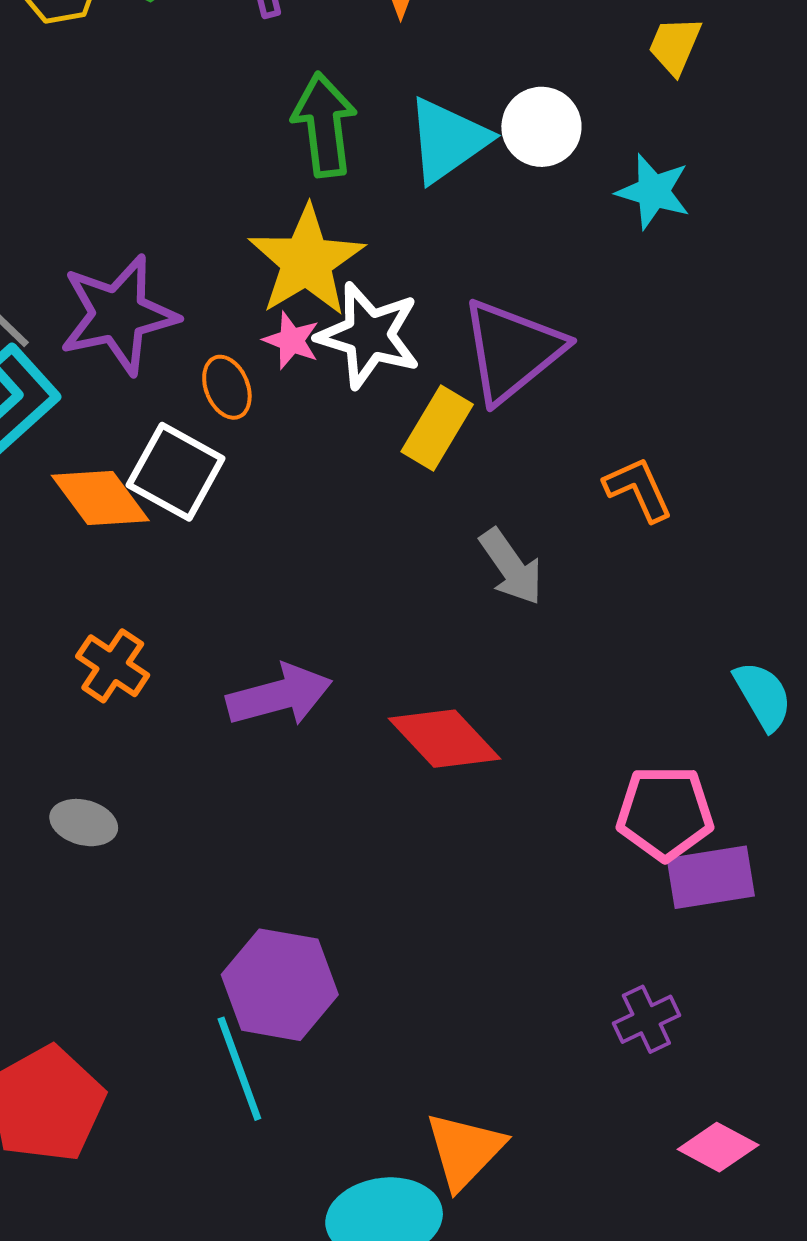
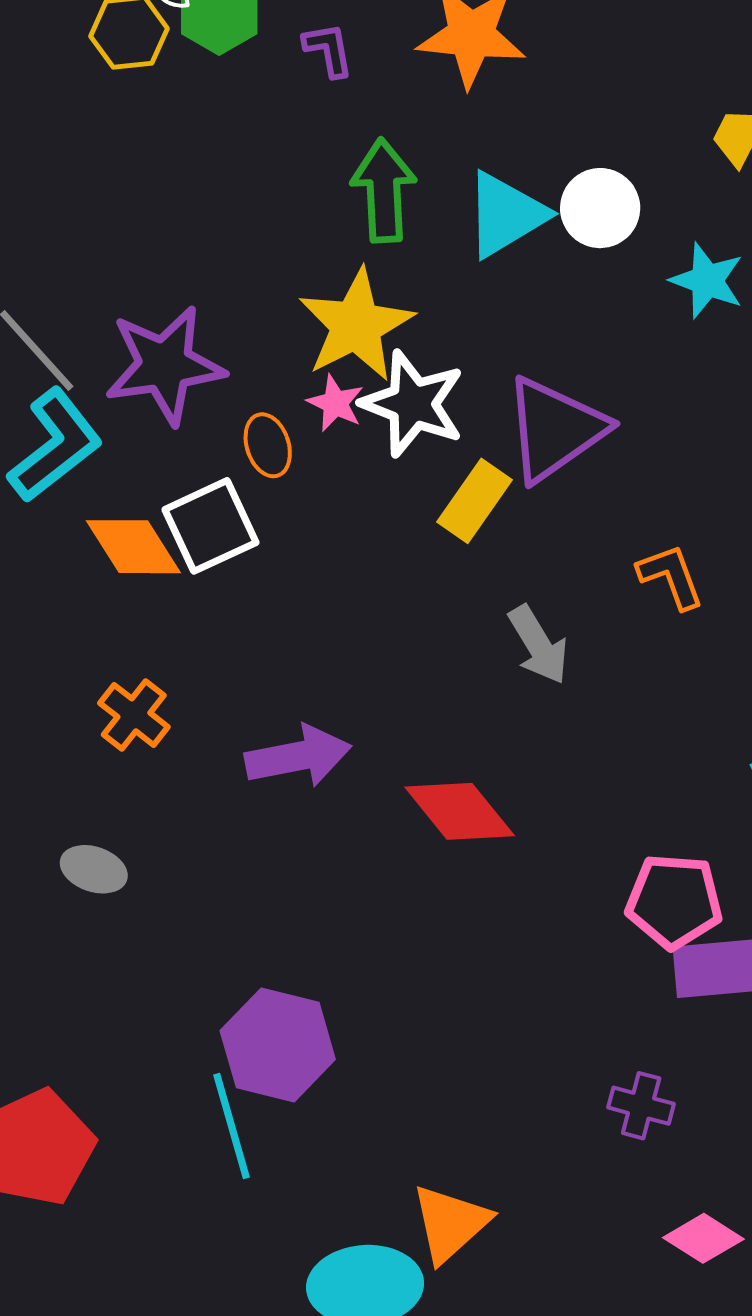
white square: (176, 472) -> (210, 526), turned 32
purple cross: (646, 1019) -> (641, 1106), turned 36

